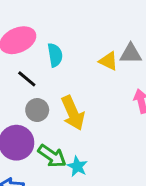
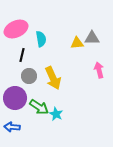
yellow triangle: (108, 61) -> (77, 43), turned -32
black line: (27, 79) -> (22, 55), turned 64

